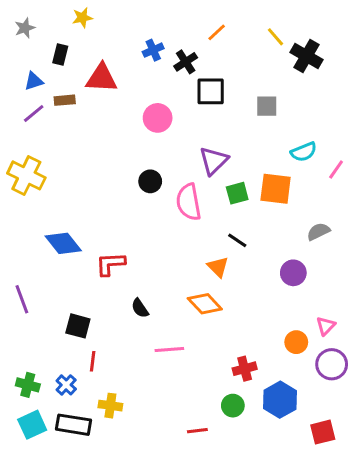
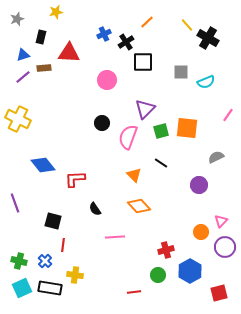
cyan semicircle: (304, 152) -> (206, 82), moved
pink semicircle: (189, 202) -> (128, 137), turned 30
orange triangle: (218, 267) -> (134, 175), moved

